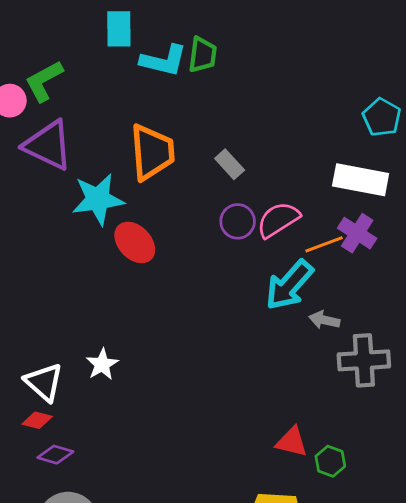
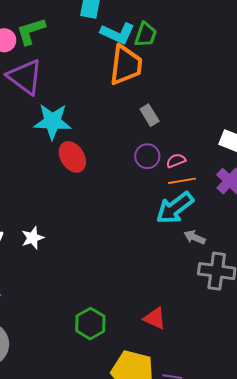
orange trapezoid: (152, 152) -> (126, 65), moved
pink semicircle: (278, 220) -> (176, 161), size x0.6
orange line: (324, 244) -> (182, 181), moved
green hexagon: (330, 461) -> (90, 324), moved, size x1.4

